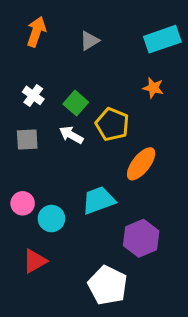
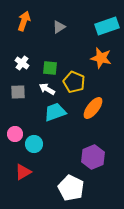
orange star: (153, 88) -> (101, 58), size x1.5
green square: (76, 103) -> (50, 68), turned -35
cyan trapezoid: (99, 200) -> (55, 112), moved

